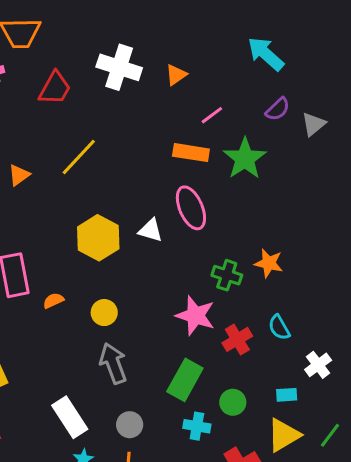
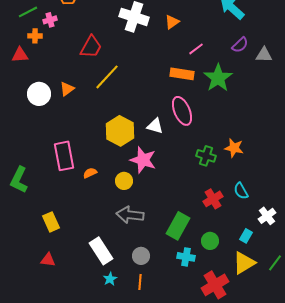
red trapezoid: (55, 88) -> (91, 47), moved
gray triangle: (314, 124) -> (264, 55), turned 42
pink star: (195, 316) -> (143, 160), moved
gray arrow: (113, 363) -> (130, 215), turned -64
cyan rectangle: (287, 395) -> (246, 236), turned -56

